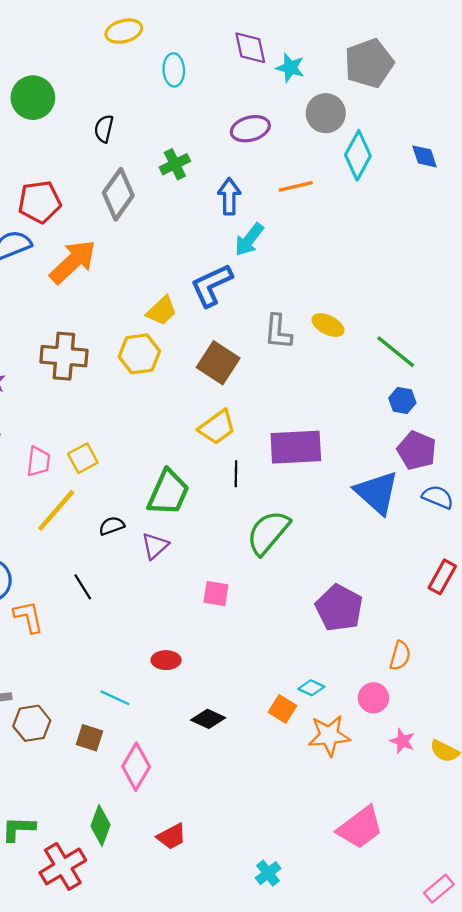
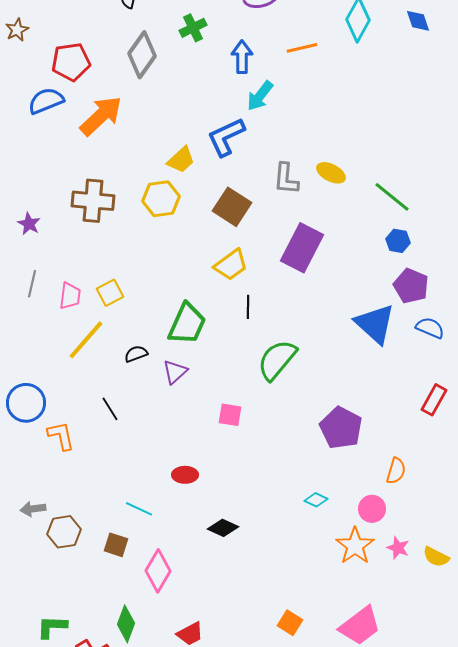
purple rectangle: (296, 447) -> (302, 248), moved, turned -60
orange square: (282, 709) -> (290, 623), moved
orange star: (329, 736) -> (355, 546), moved, turned -30

